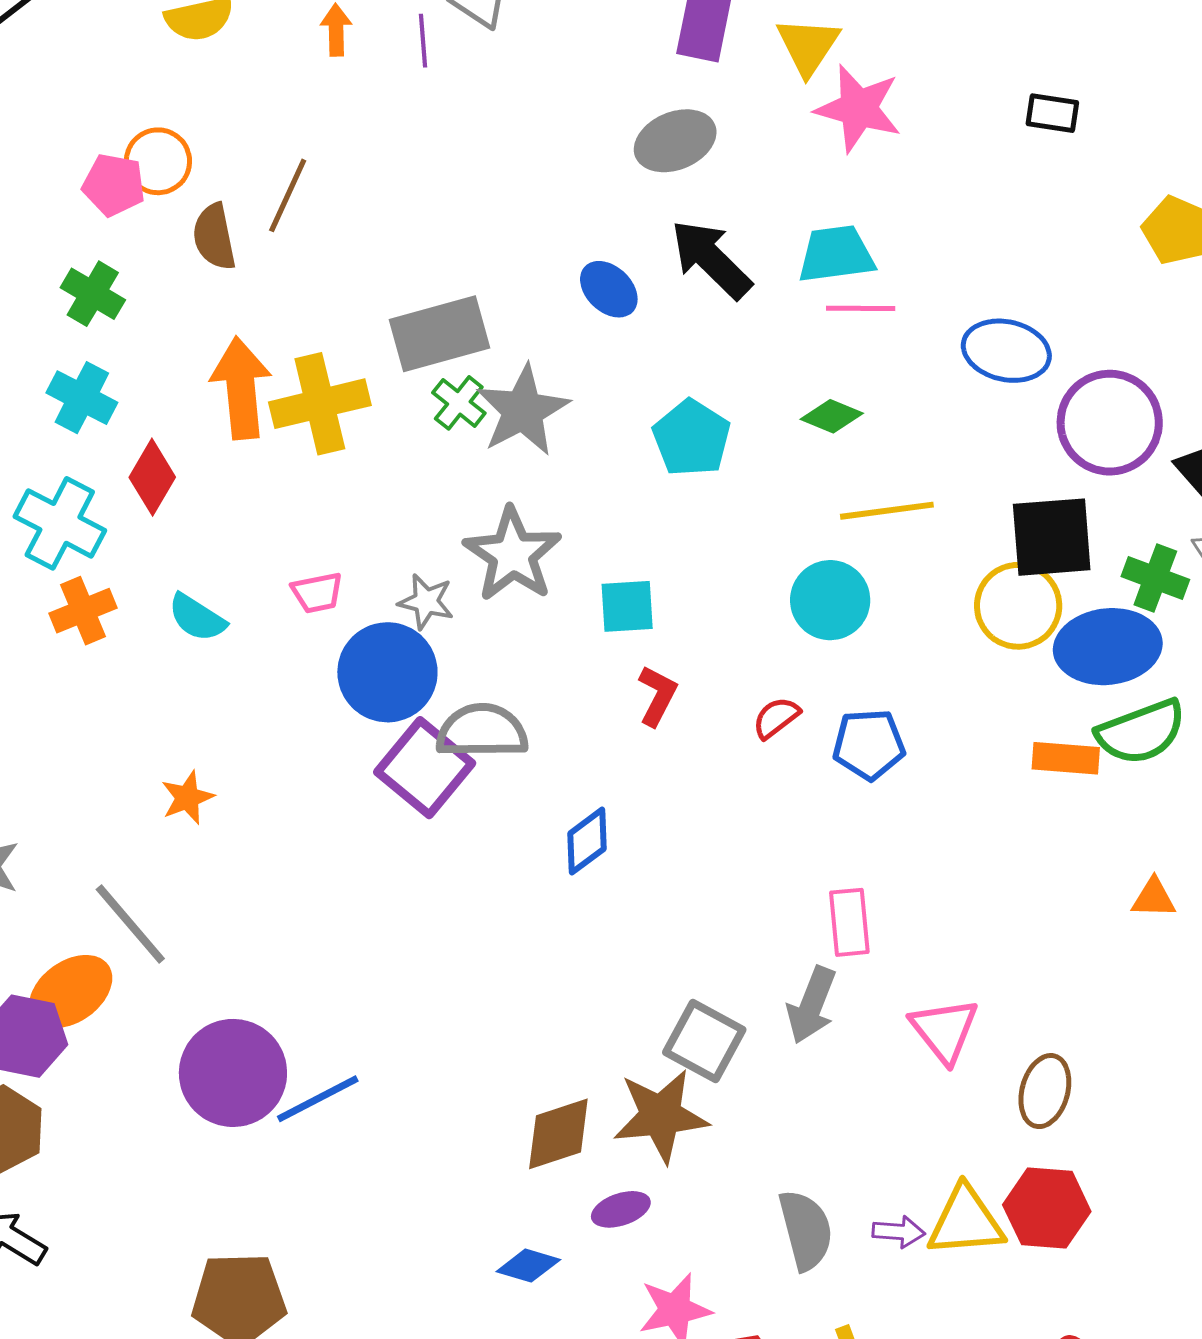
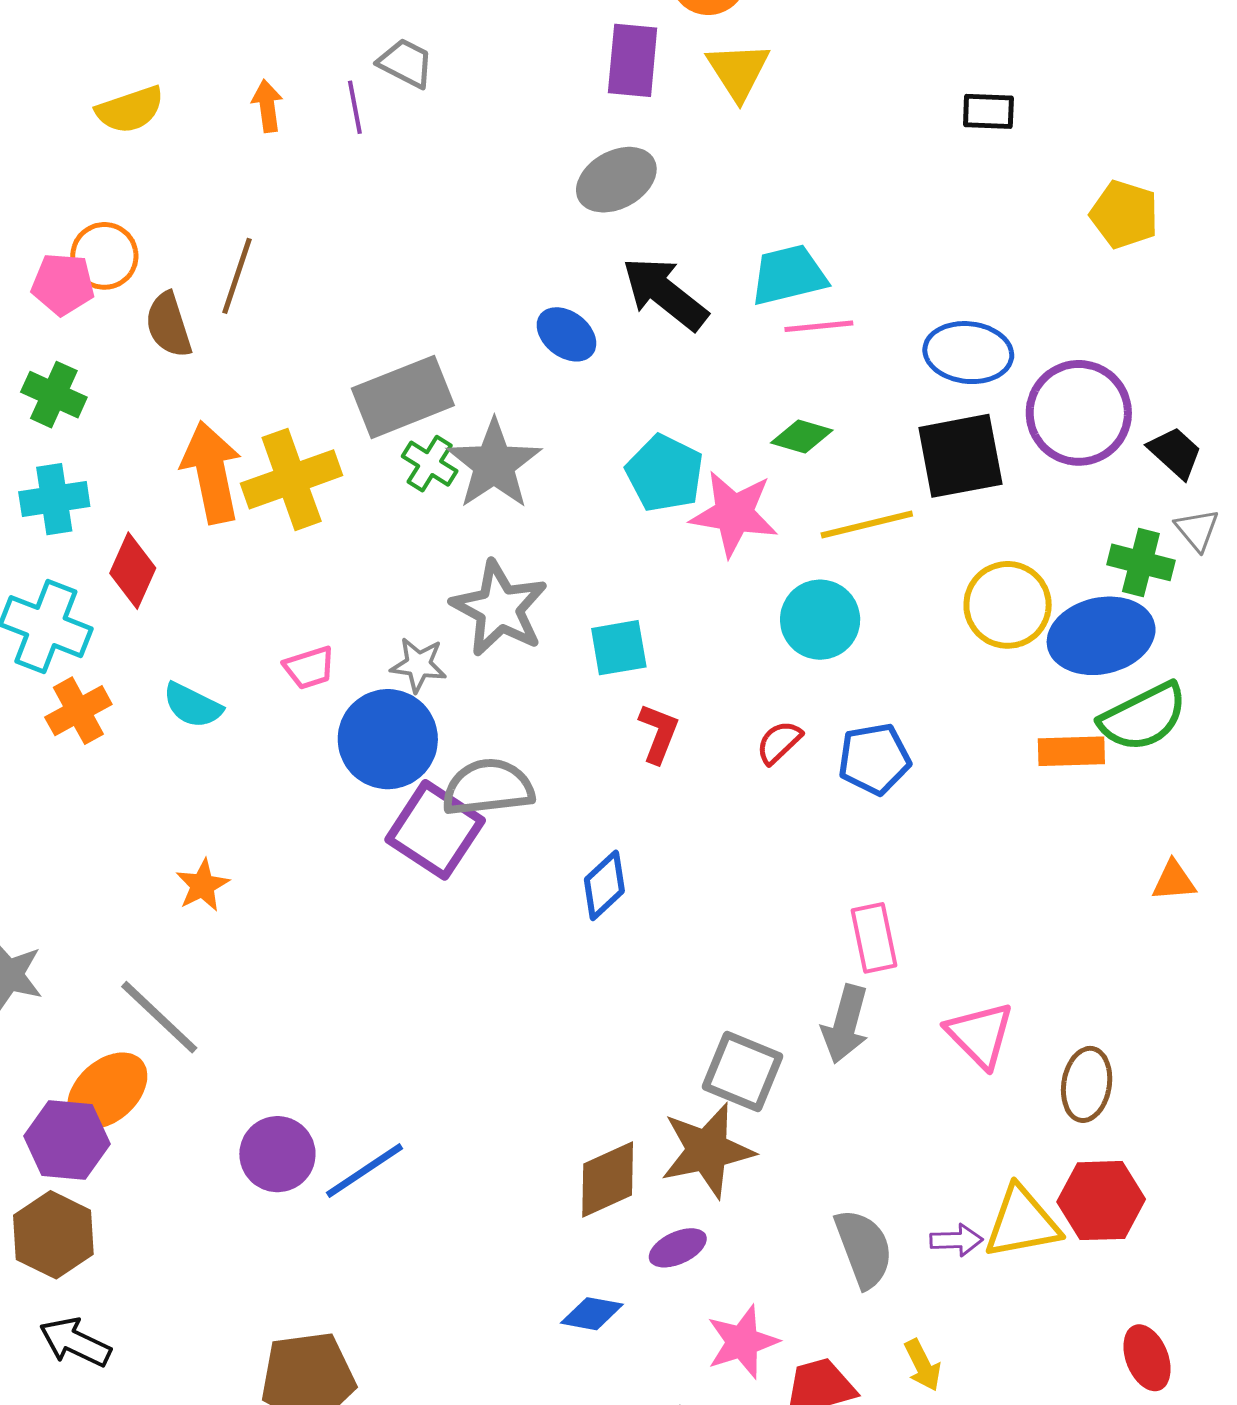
pink star: (858, 108) -> (734, 514), moved
cyan cross: (82, 398) -> (54, 499), turned -30
black square: (1052, 537) -> (960, 456), moved
purple circle: (233, 1073) -> (277, 1154), size x0.7

